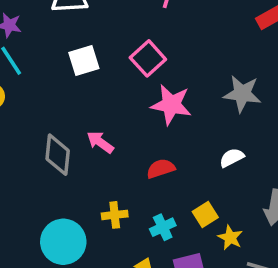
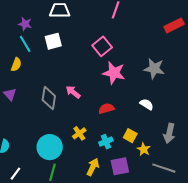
white square: (84, 60) -> (53, 41), moved
white semicircle: (232, 158) -> (147, 104), turned 56
yellow cross: (115, 215) -> (79, 133), turned -32
yellow square: (205, 215) -> (130, 136), turned -32

